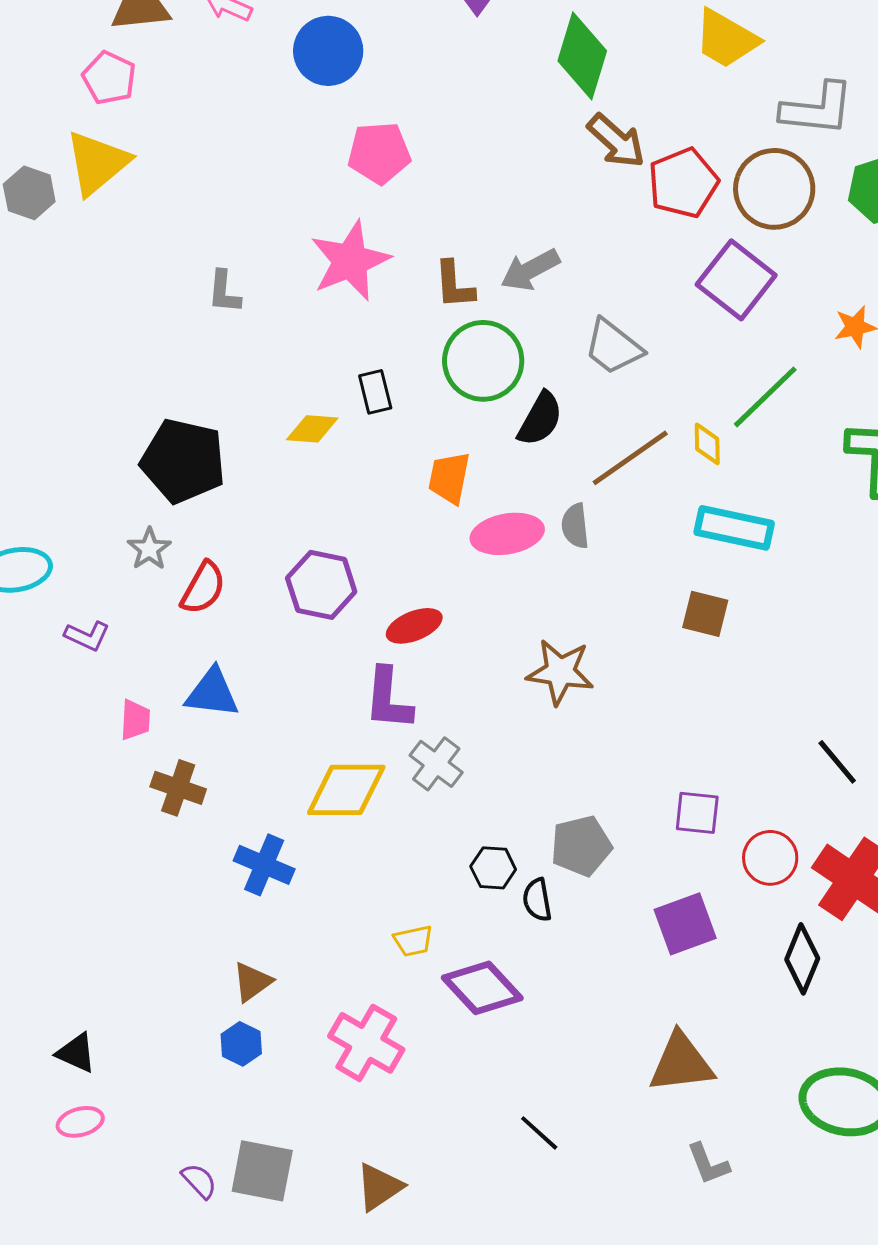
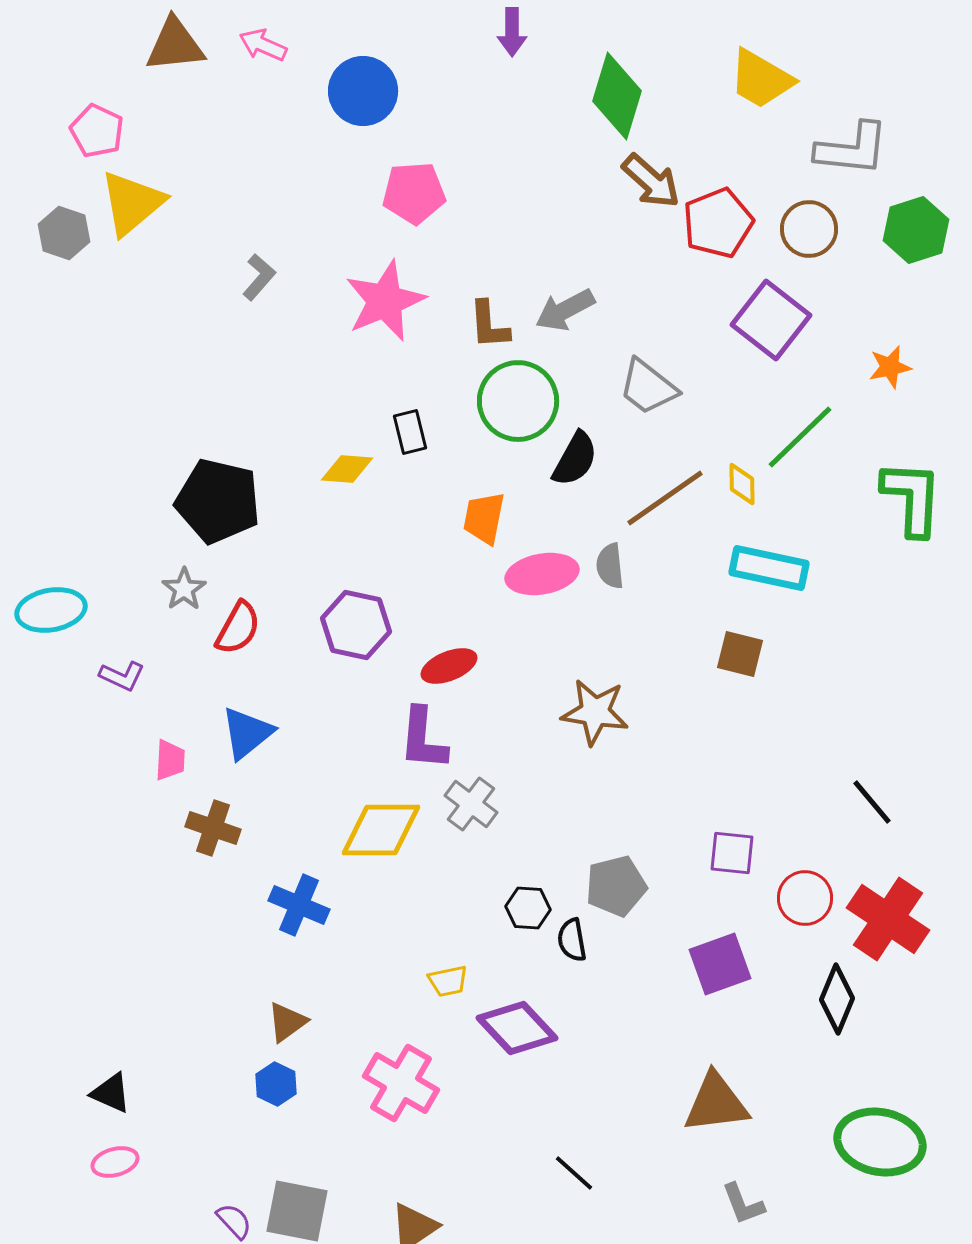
pink pentagon: (109, 78) -> (97, 131), moved
brown circle: (774, 189) -> (809, 229), size x0.7
gray L-shape: (224, 292) -> (259, 277), moved, turned -144
blue triangle: (212, 693) -> (247, 733), turned -46

